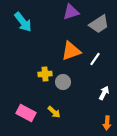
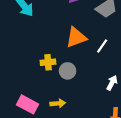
yellow arrow: (54, 112) -> (58, 103), turned -48

